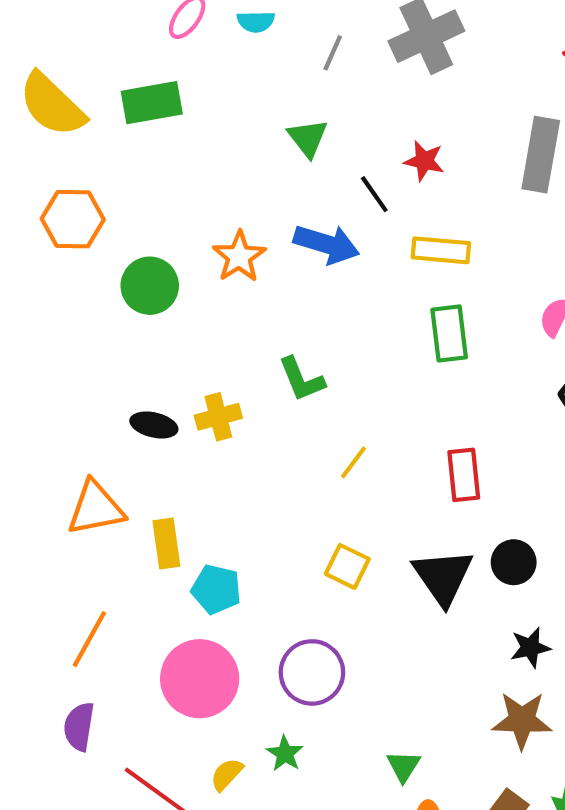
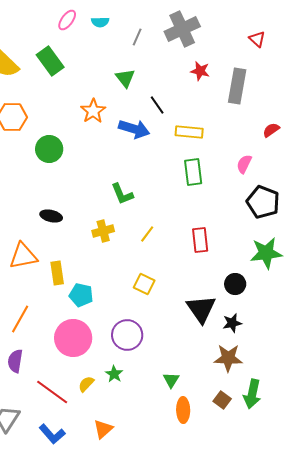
green rectangle: (152, 103) -> (50, 61), turned 64
red star: (424, 161) -> (200, 71), moved
orange star: (239, 257) -> (93, 111), moved
yellow cross: (218, 417) -> (103, 231), moved
black circle: (514, 562) -> (235, 284), moved
black triangle: (443, 577) -> (201, 309), moved

